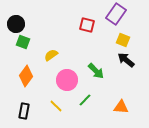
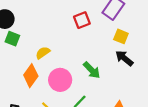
red square: (87, 25) -> (82, 20), turned -35
orange diamond: (26, 76) -> (31, 76), moved

